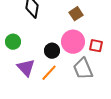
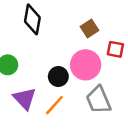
red square: (96, 46) -> (115, 49), moved

